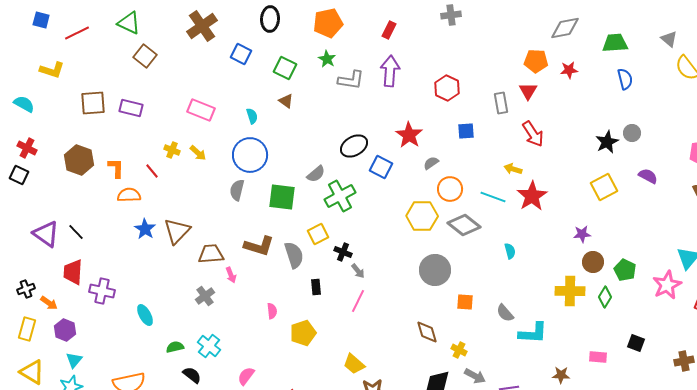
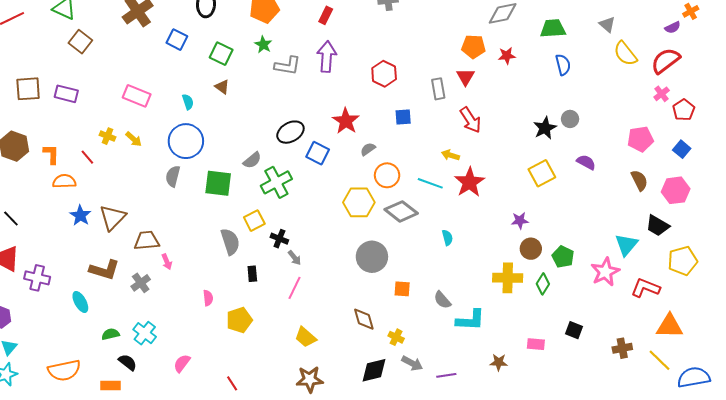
brown L-shape: (259, 246) -> (104, 270), moved
yellow trapezoid: (354, 364) -> (306, 337), moved

